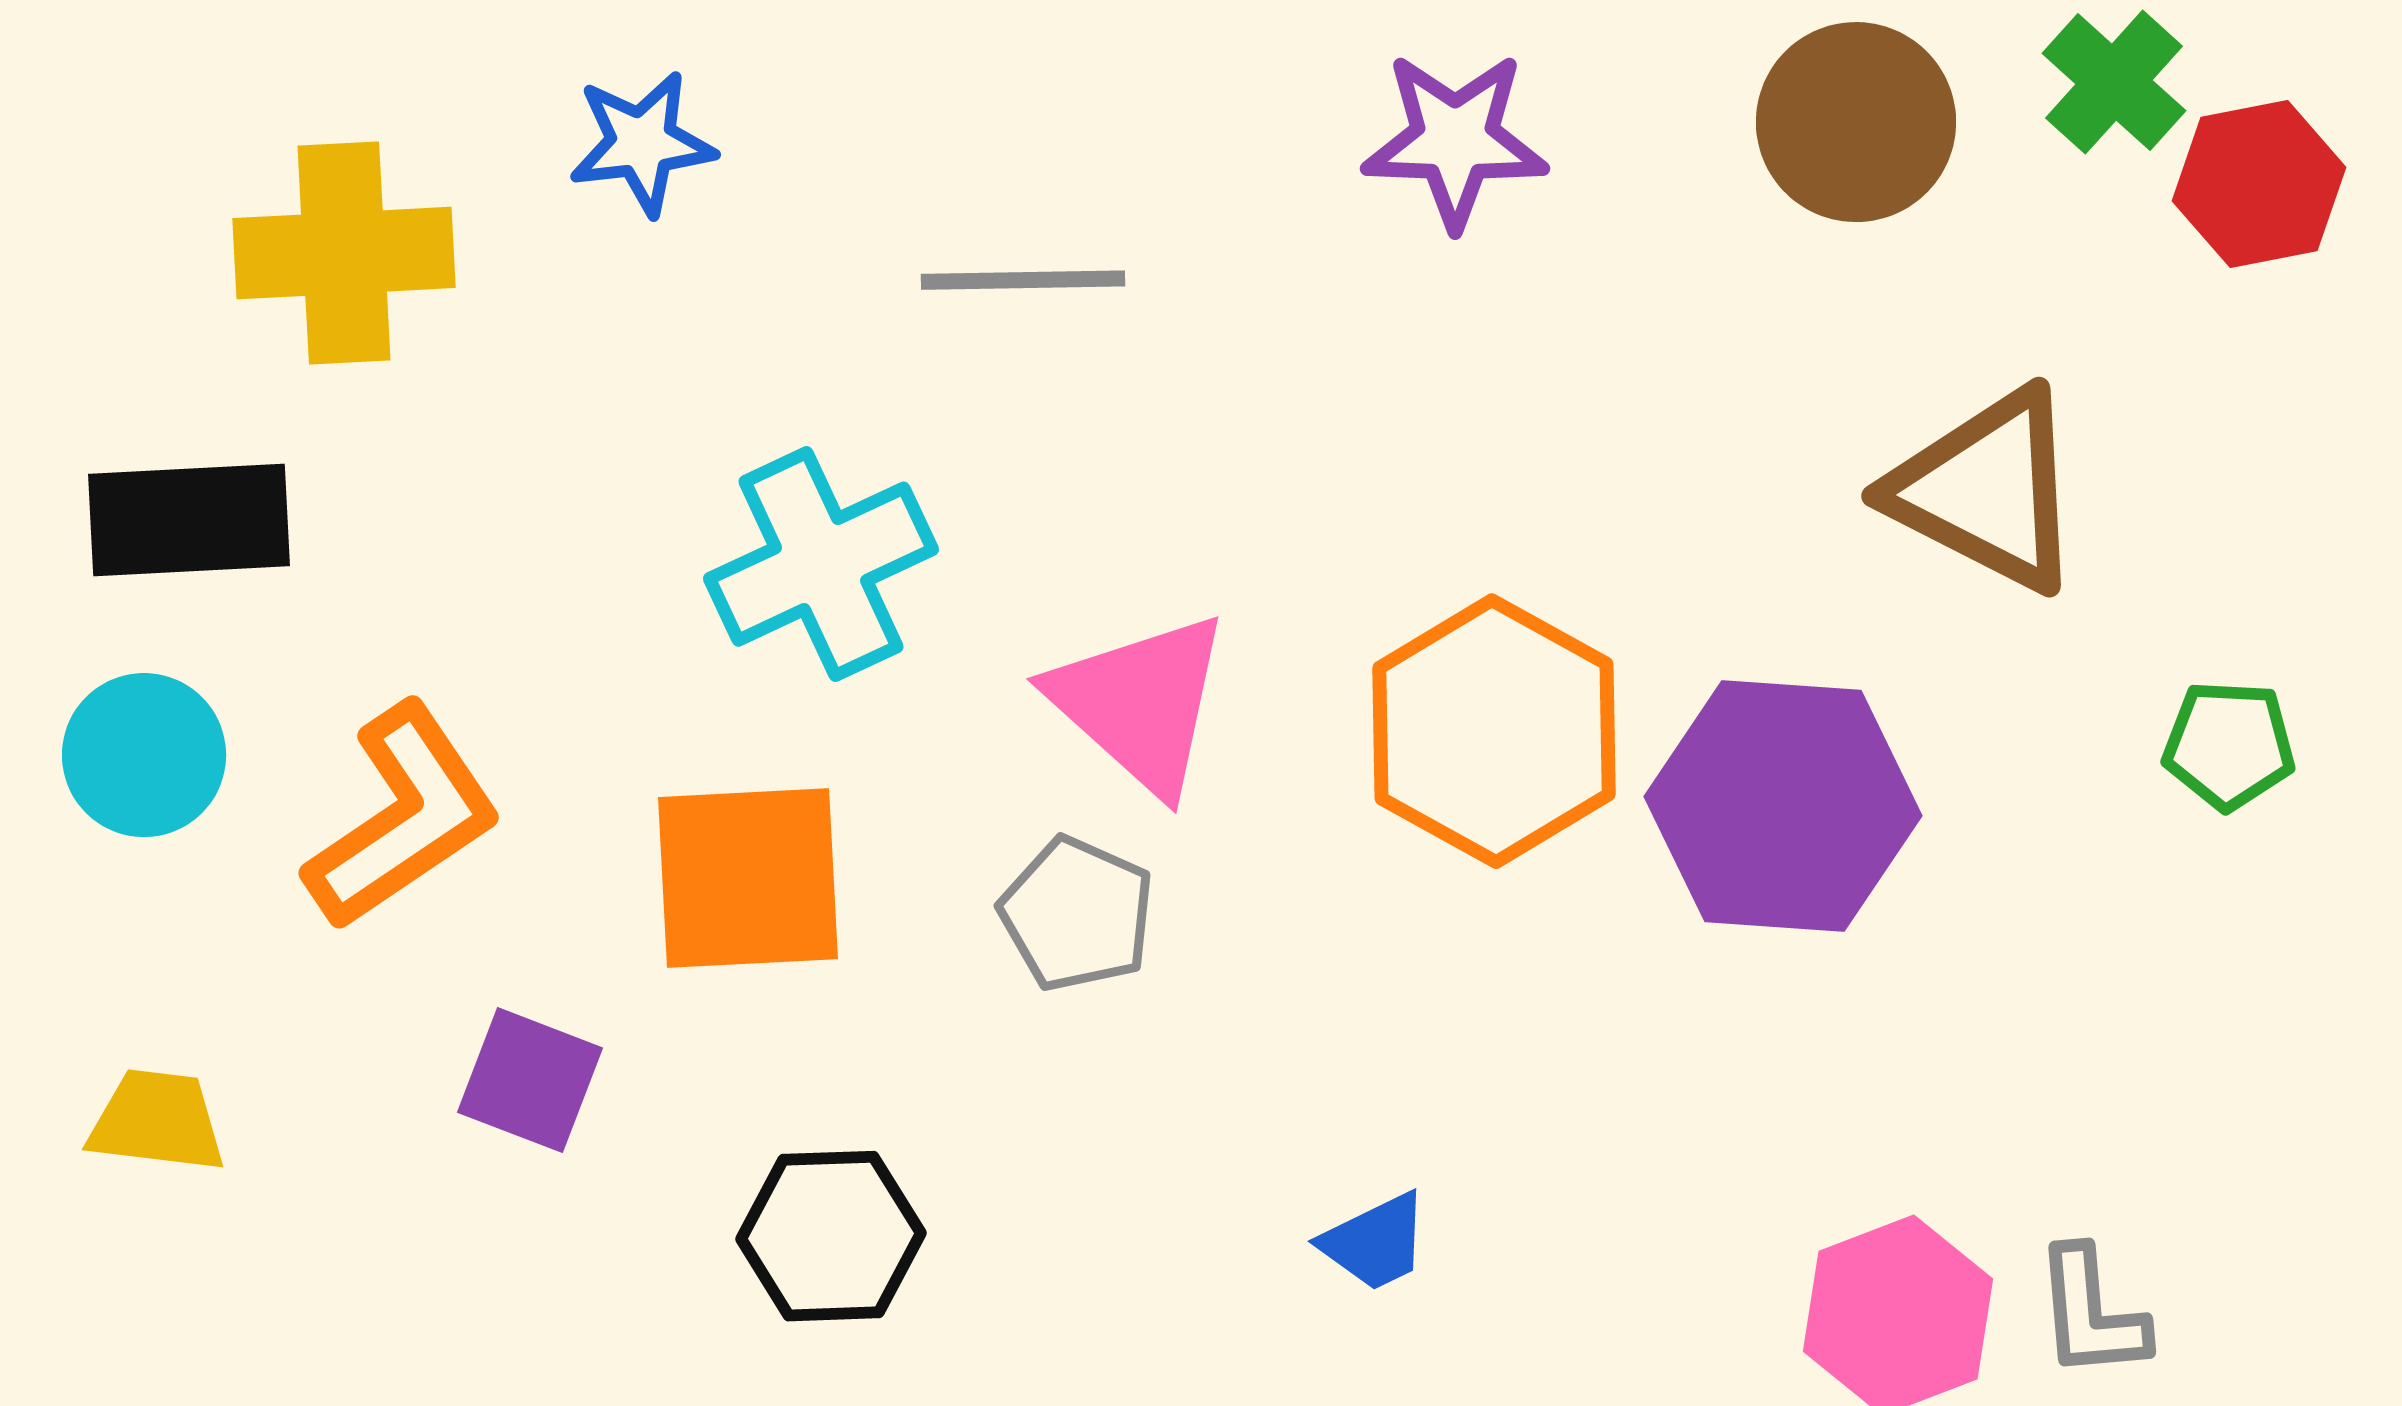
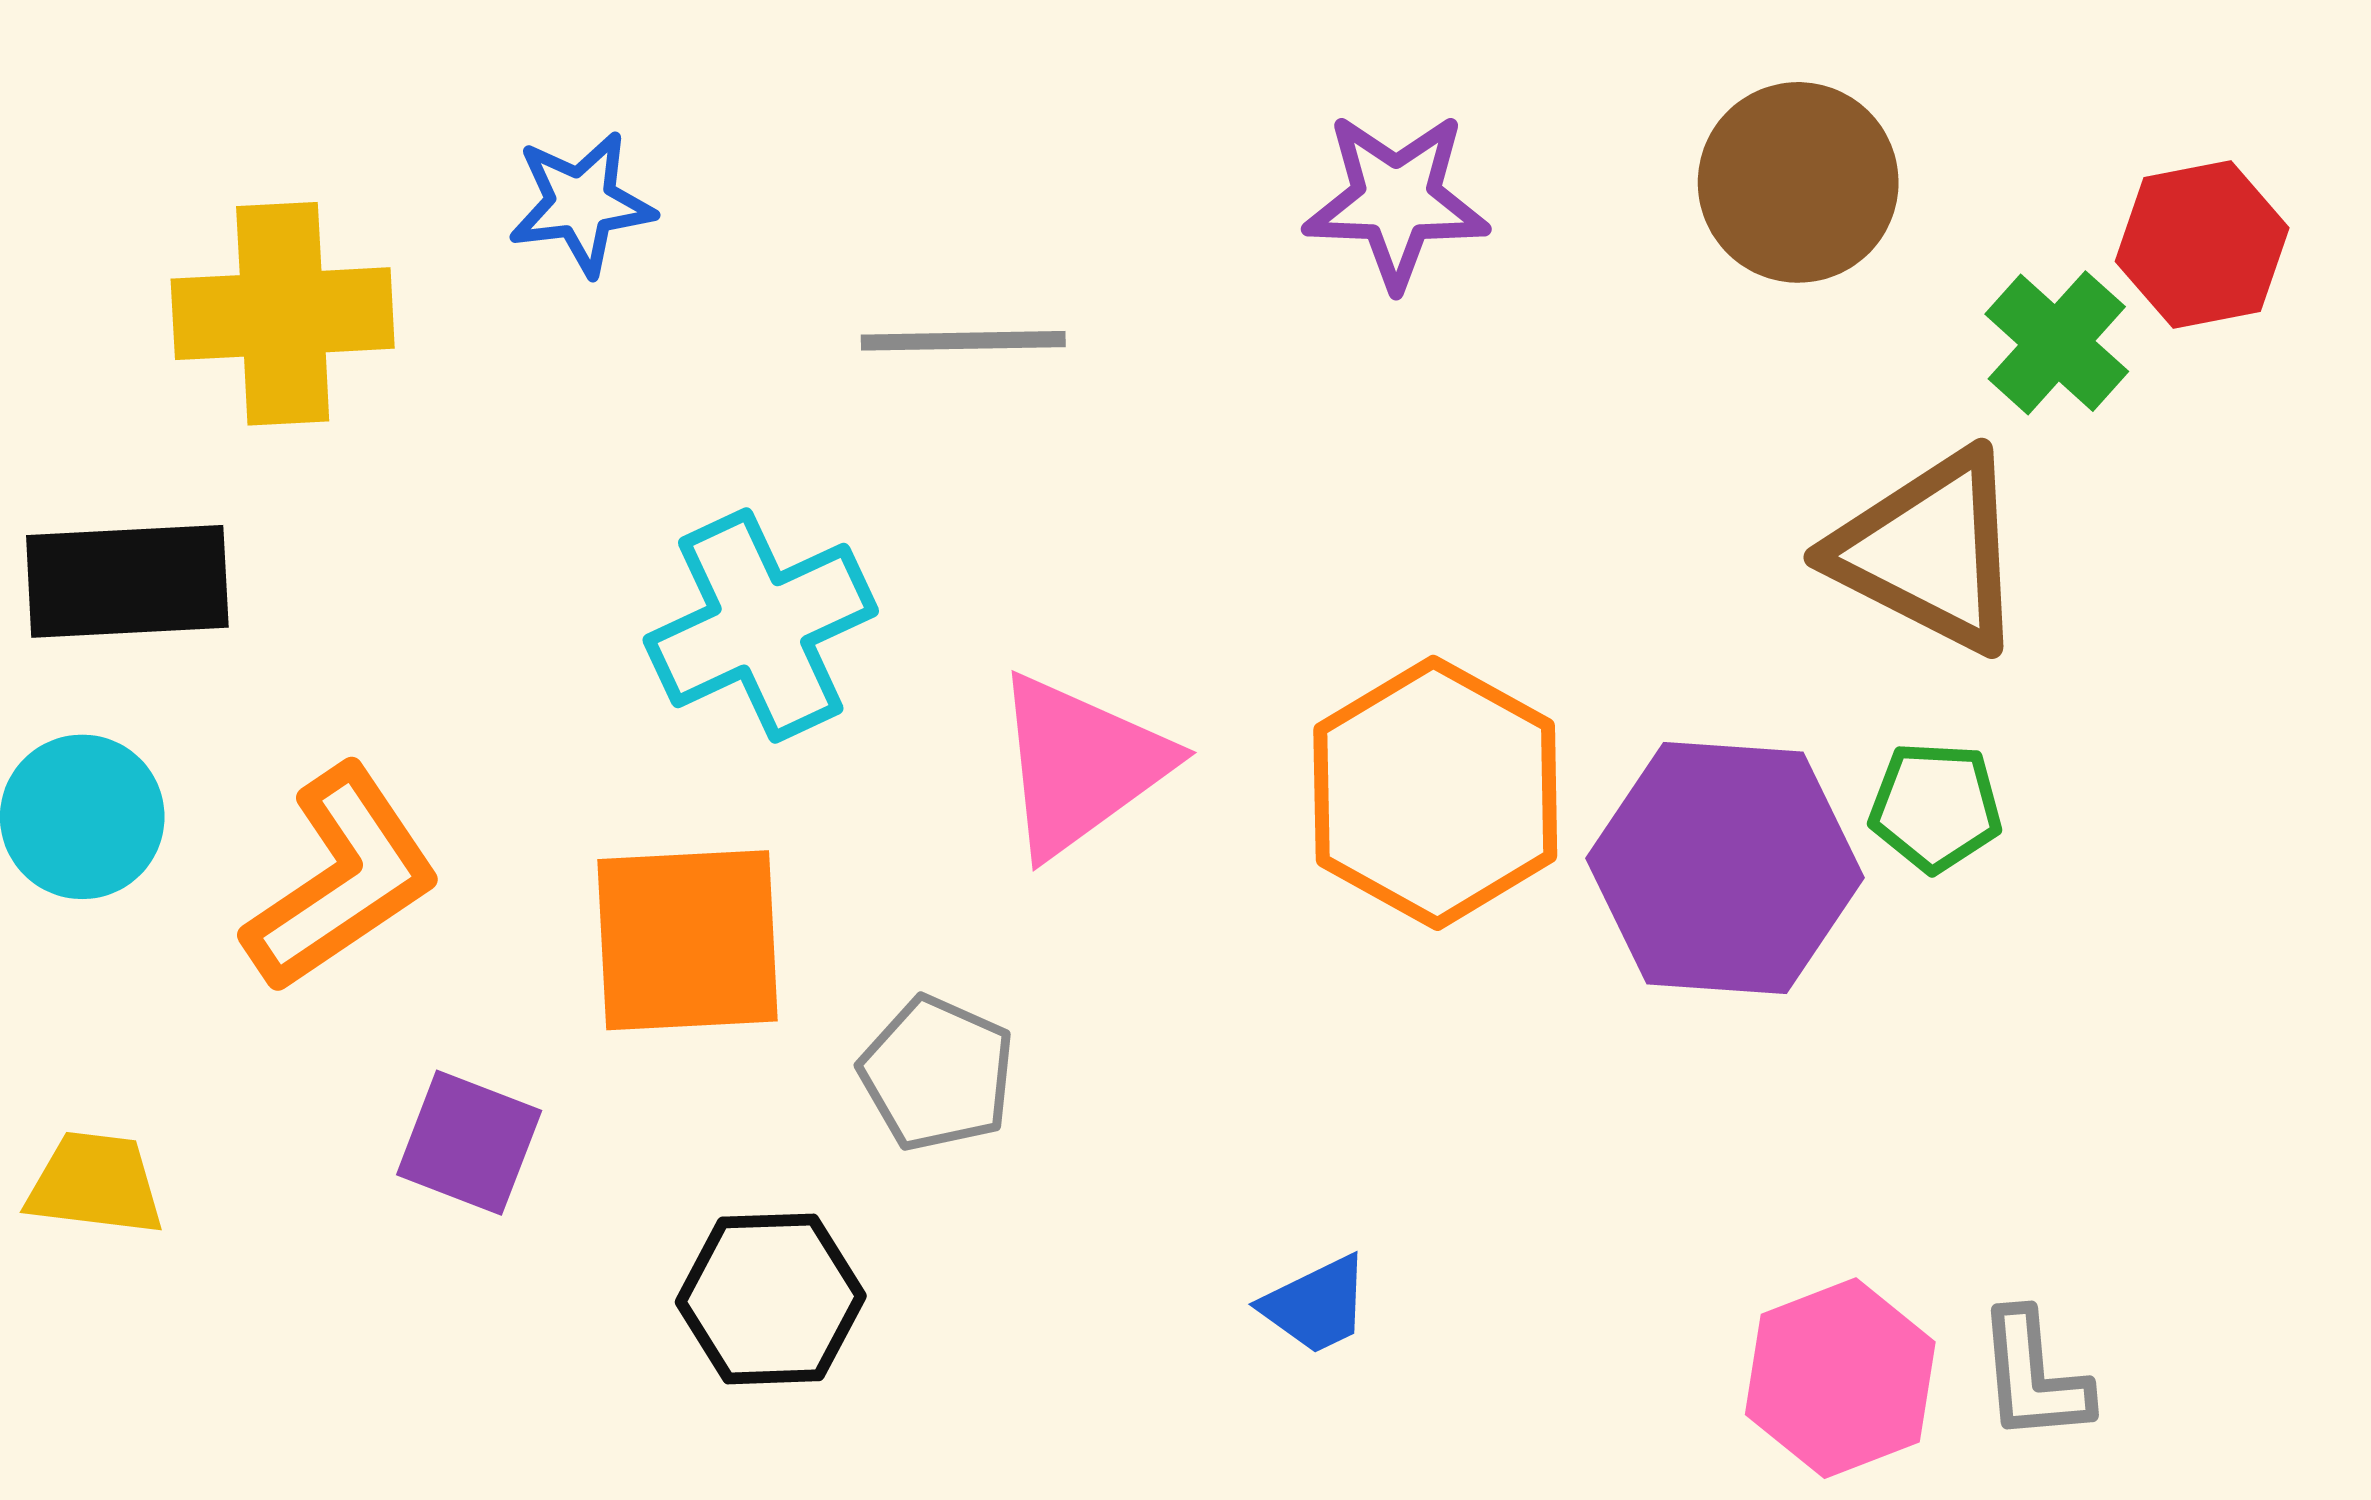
green cross: (2114, 82) -> (2057, 343), moved
pink triangle: (1140, 703) -> (1081, 765), turned 42
green pentagon: (2229, 745) -> (1935, 807), moved
gray pentagon: (1077, 914) -> (937, 1073), moved

